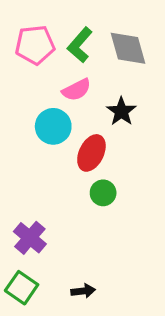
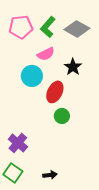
gray diamond: (128, 48) -> (77, 29), turned -45

